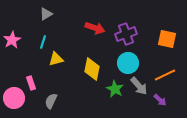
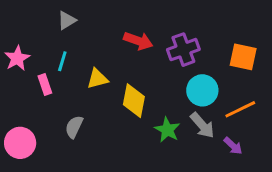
yellow triangle: (56, 59) -> (97, 79), moved
cyan circle: (128, 63) -> (202, 90), moved
pink rectangle: (31, 83) -> (45, 85), moved
gray semicircle: (51, 101) -> (74, 127), moved

